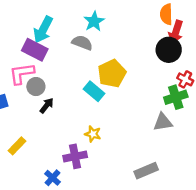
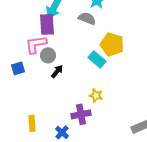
purple rectangle: (35, 50) -> (47, 24), turned 60
yellow pentagon: (112, 73) -> (112, 44), turned -30
yellow rectangle: (17, 146) -> (32, 123), moved, turned -49

